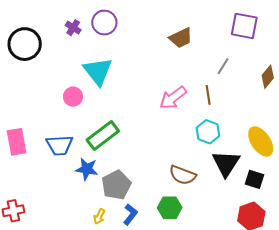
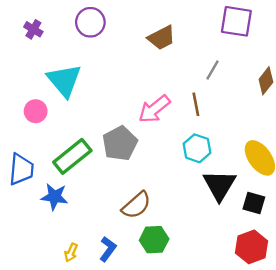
purple circle: (104, 23) -> (90, 22), moved
blue trapezoid: (59, 145) -> (21, 169), turned -80
brown semicircle: (183, 175) -> (136, 205), moved, turned -60
gray pentagon: (116, 185) -> (120, 143), moved

